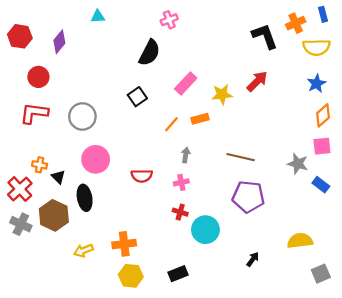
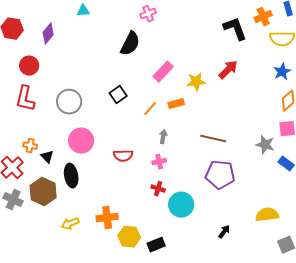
black square: (137, 97) -> (118, 95), moved
red L-shape: (34, 113) -> (25, 99), turned -84
yellow hexagon: (131, 276) -> (129, 237), moved

